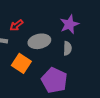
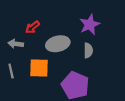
orange square: (21, 63) -> (39, 68), turned -30

